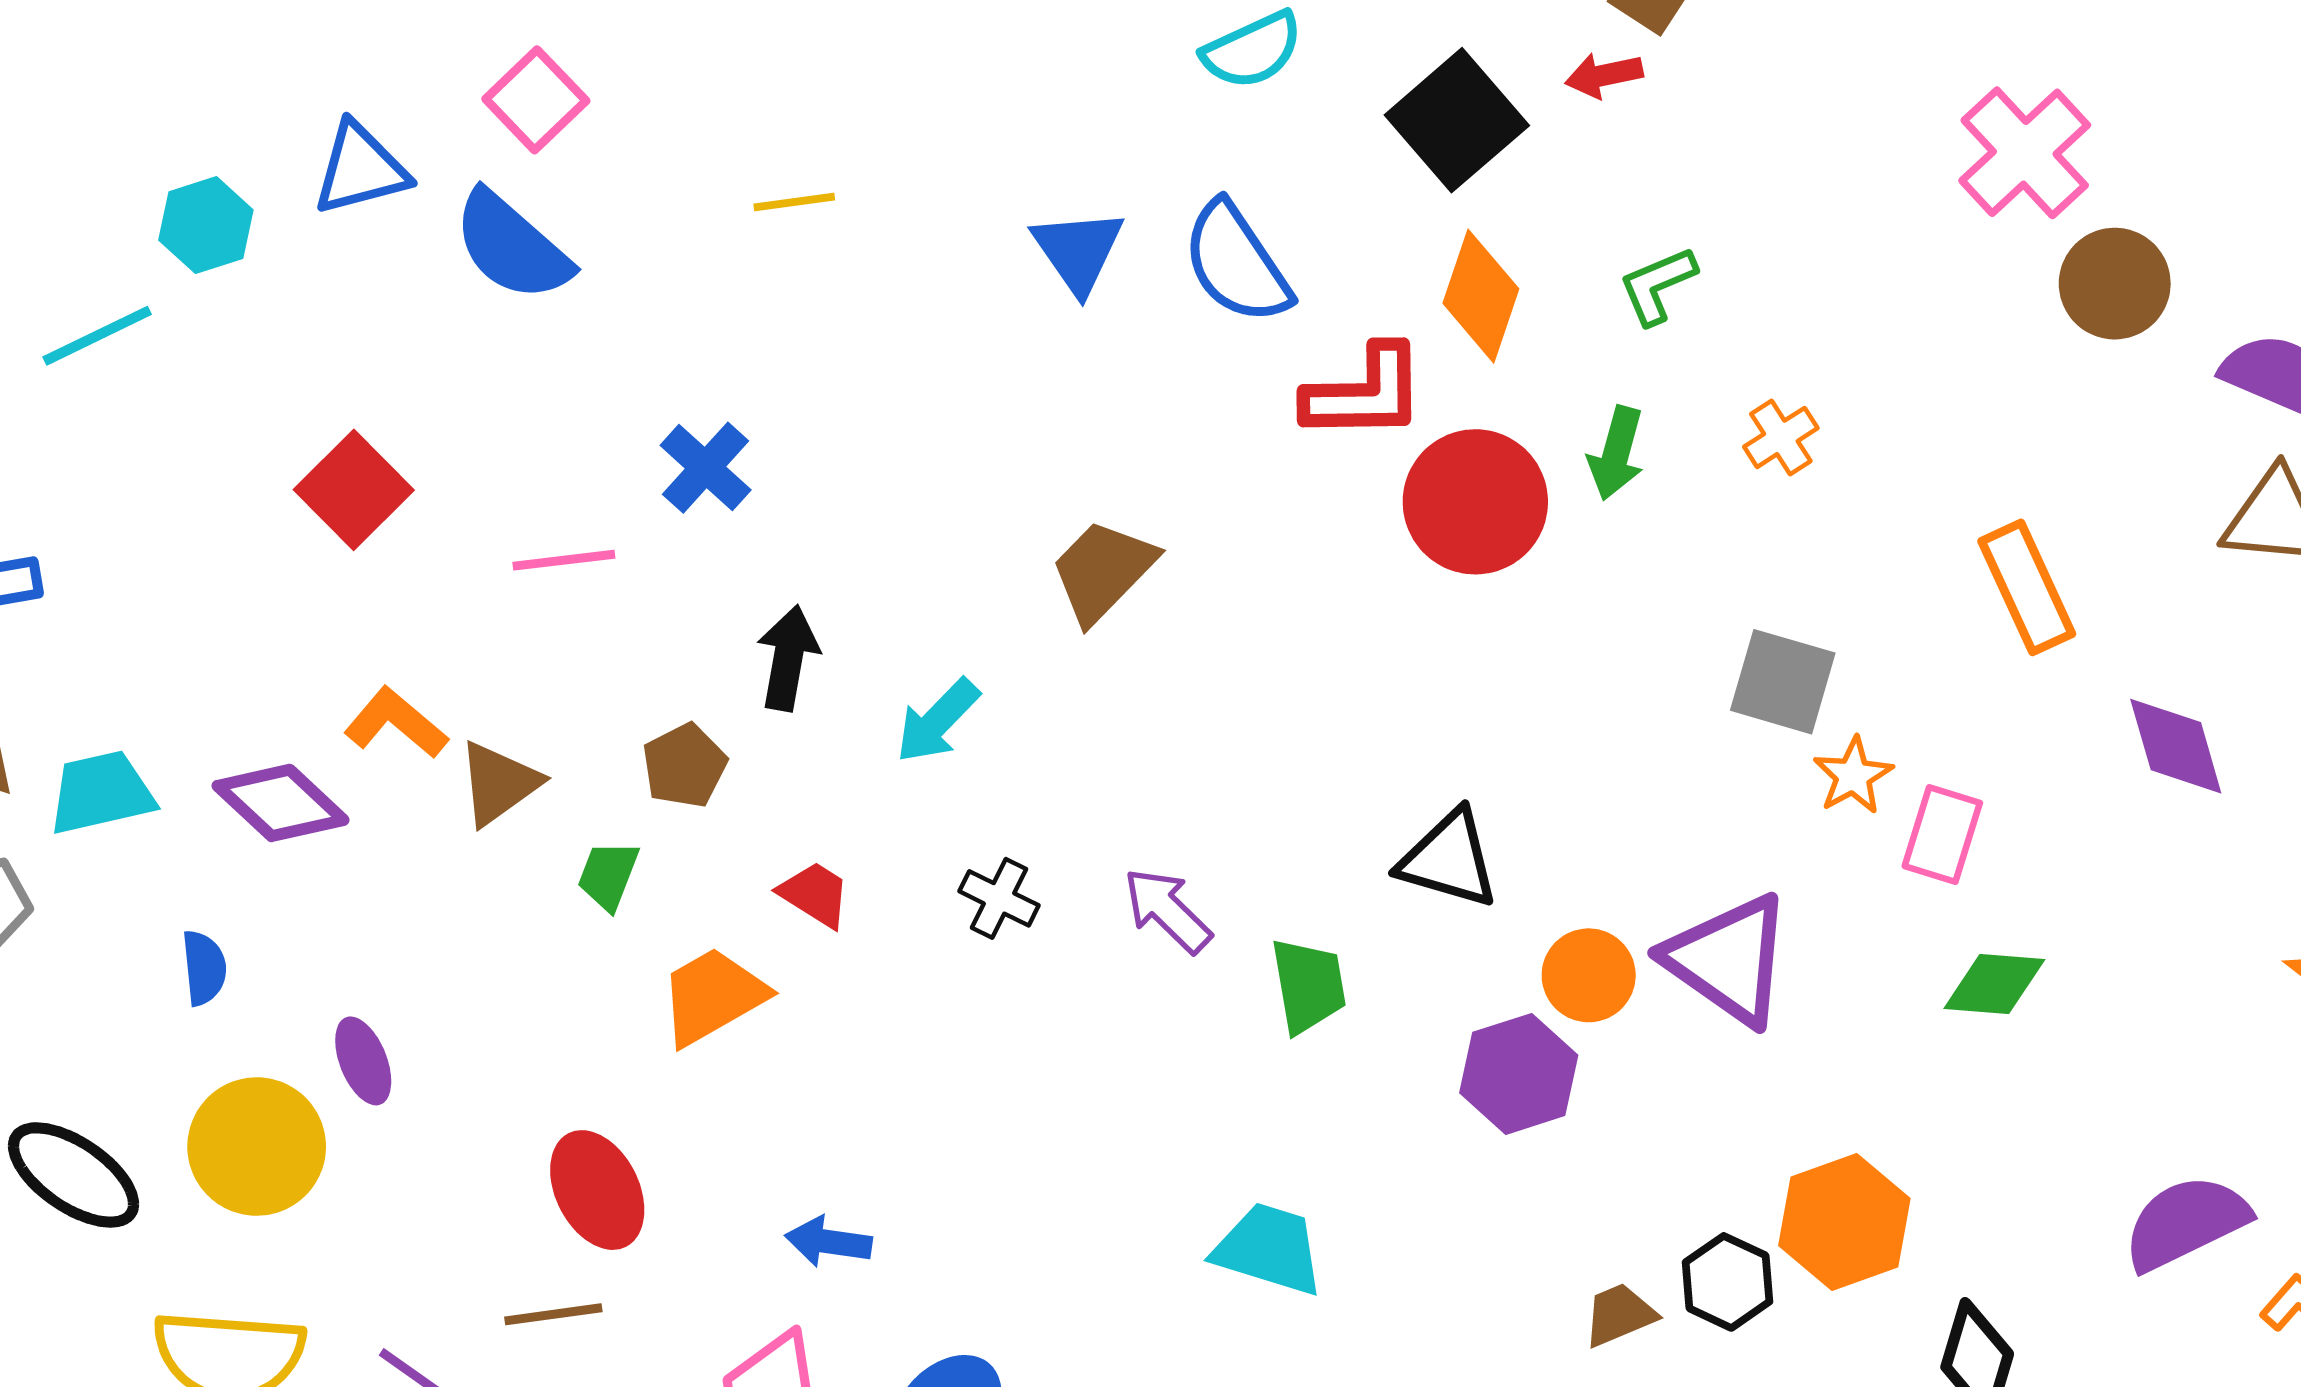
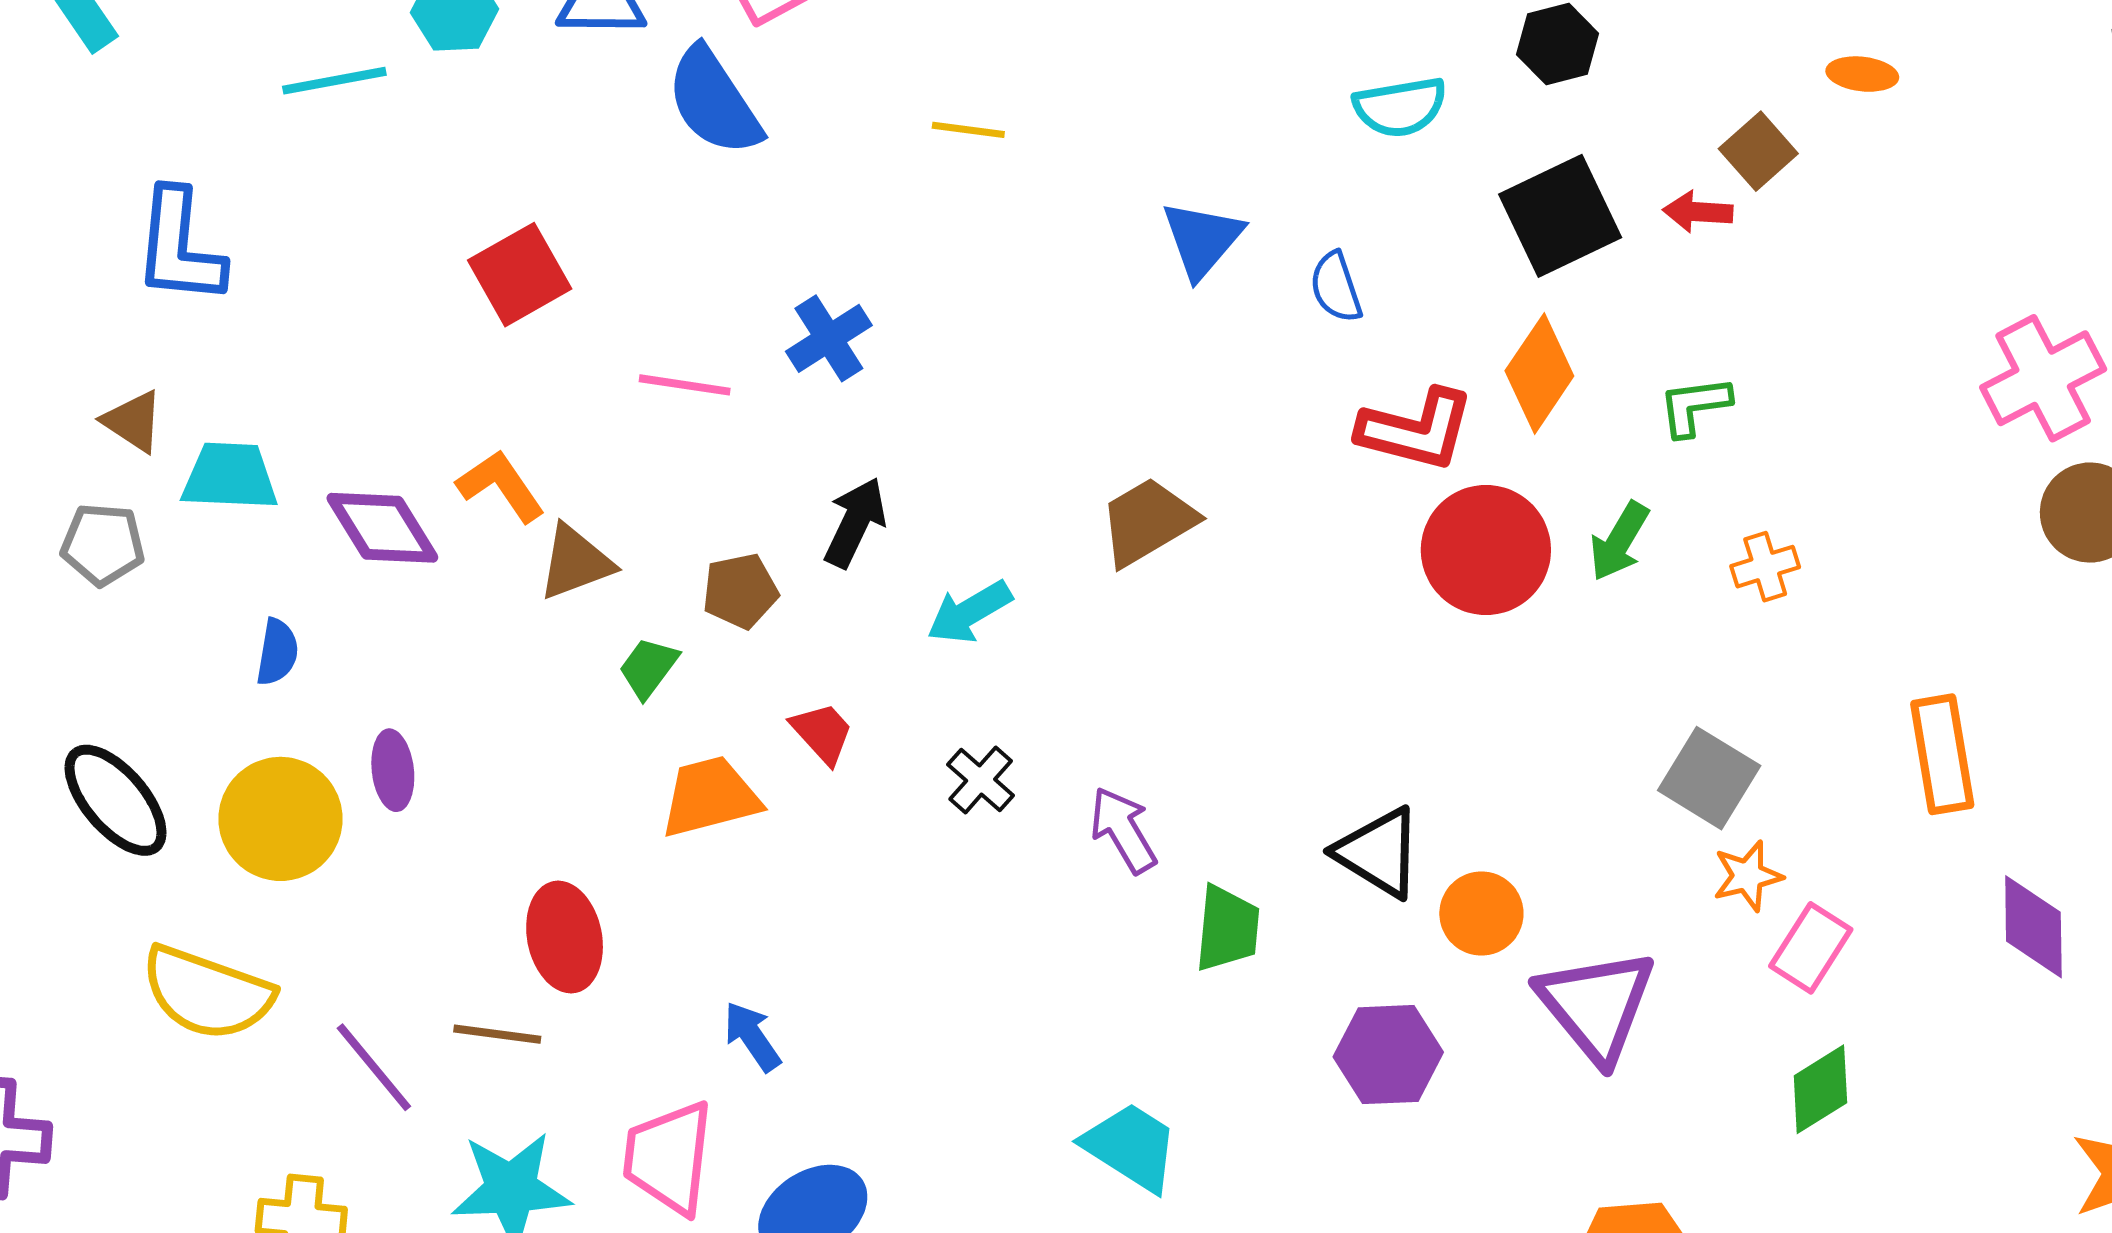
blue semicircle: (1236, 263) -> (1336, 287), size x0.6
orange circle: (1589, 975) -> (1481, 914), moved
green diamond: (1994, 984) -> (1820, 1089), turned -52
blue arrow: (829, 1242) -> (752, 1036), turned 32

